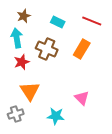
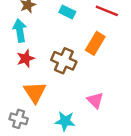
brown cross: (47, 49) -> (64, 61), moved
gray cross: (16, 114) -> (19, 119), turned 35

